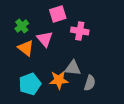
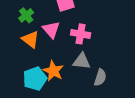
pink cross: (80, 31) -> (81, 34), moved
orange star: (59, 80) -> (53, 71), moved, turned 30

